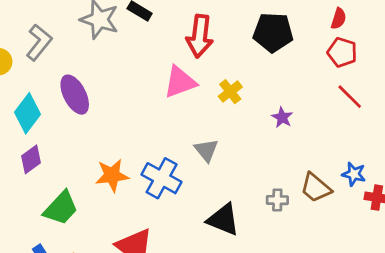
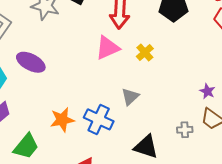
purple ellipse: (75, 95) -> (31, 62), turned -32
purple star: (282, 117) -> (207, 91), moved
gray triangle: (206, 150) -> (130, 97), turned 30

